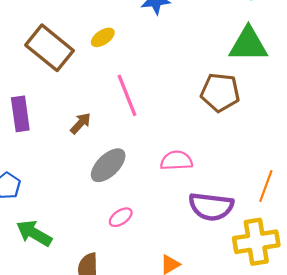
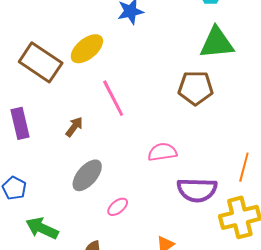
yellow ellipse: (103, 37) -> (87, 49), size x1.6
gray ellipse: (108, 165) -> (87, 175), moved

